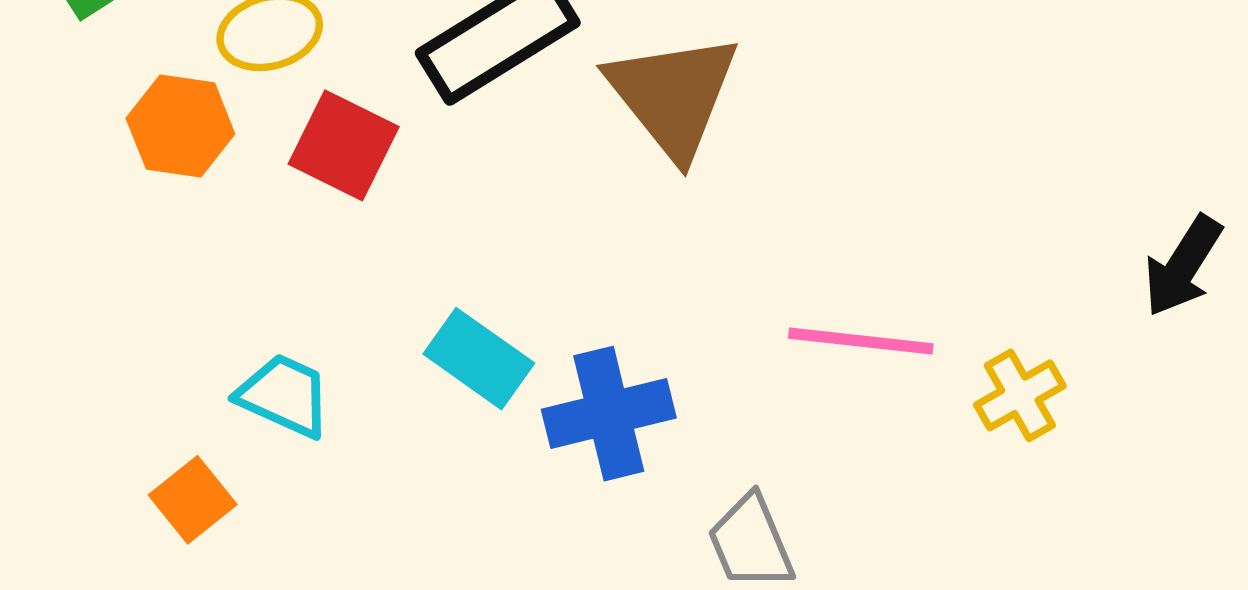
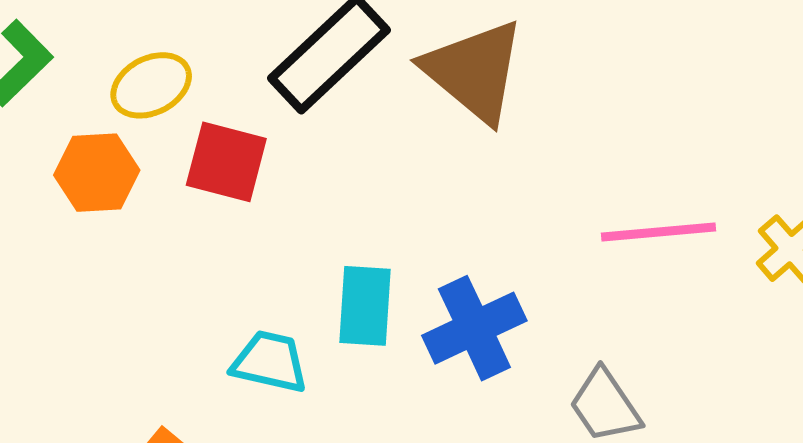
cyan rectangle: (479, 359) -> (365, 306), turned 70
cyan trapezoid: (284, 396) -> (270, 362), moved

